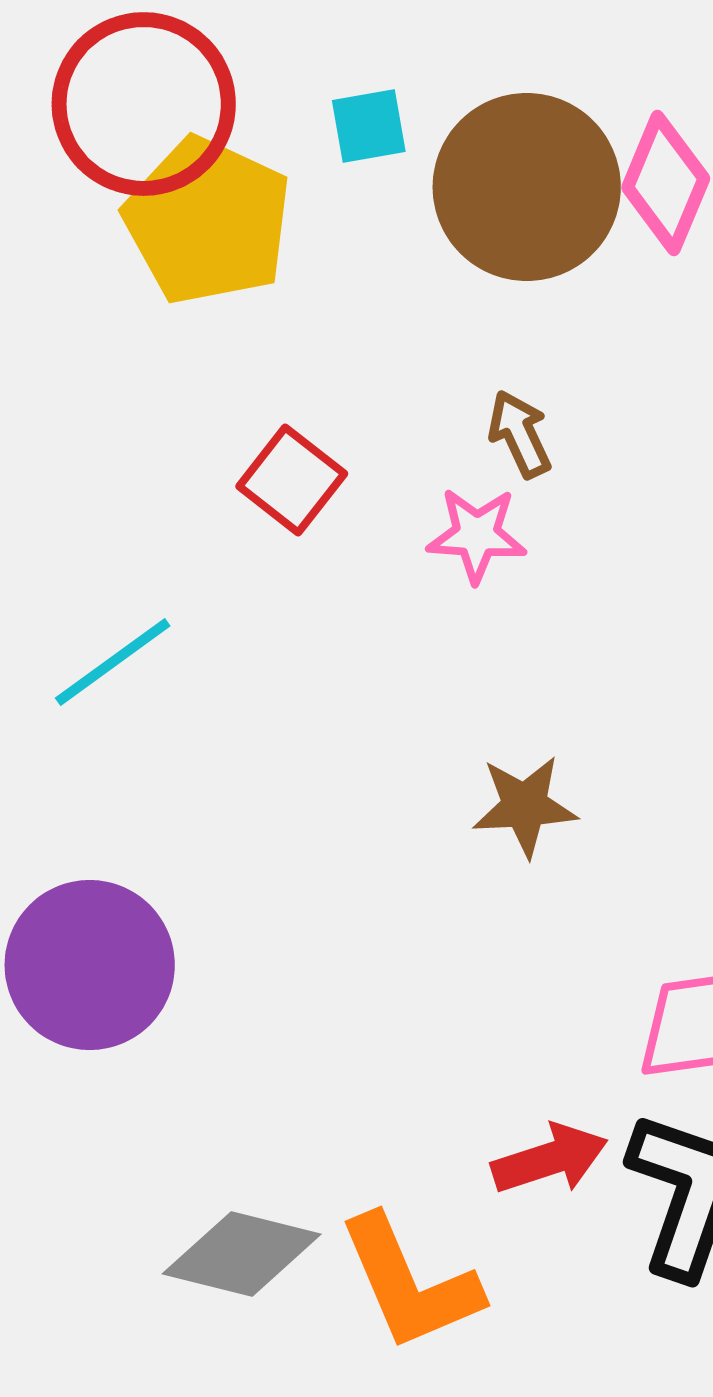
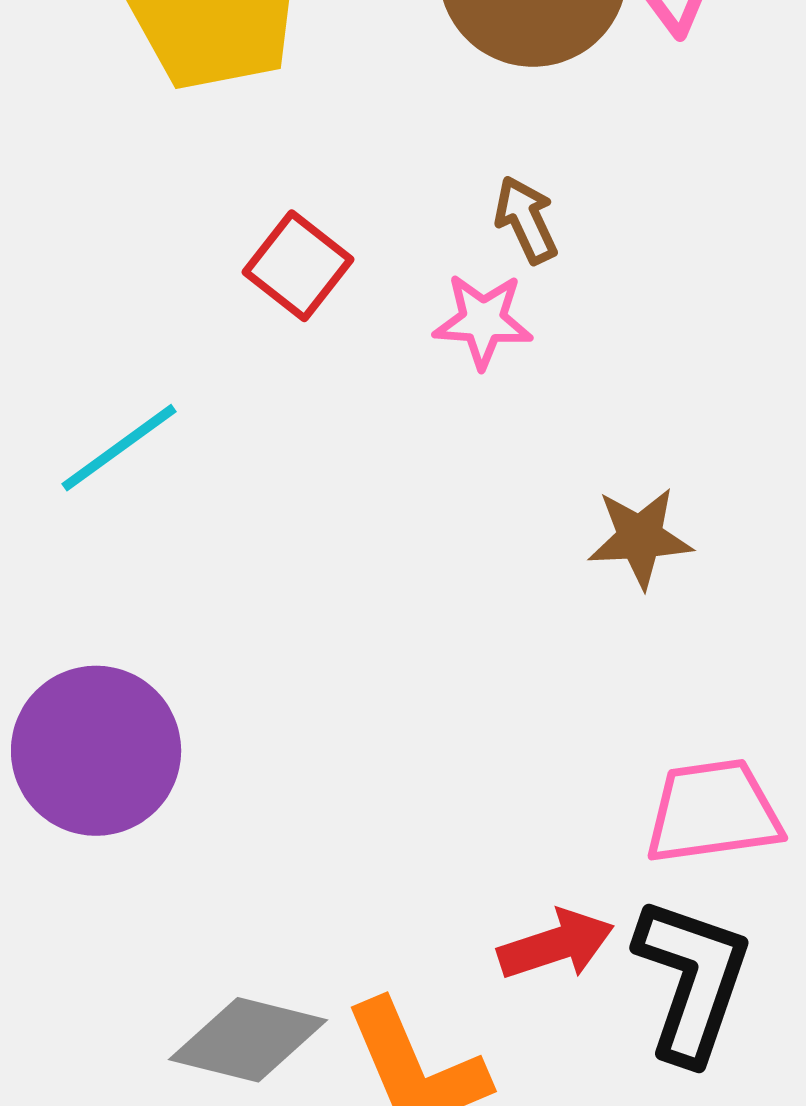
brown star: (525, 806) -> (640, 538), moved

